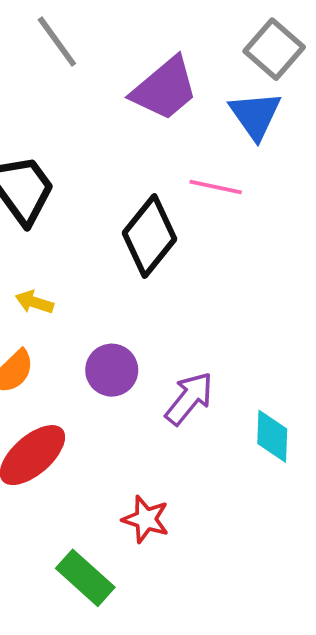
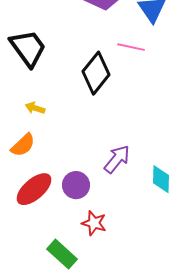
purple circle: (112, 370) -> (76, 185), moved

